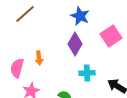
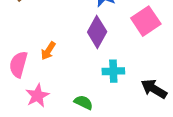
orange arrow: (39, 58) -> (48, 51), turned 40

